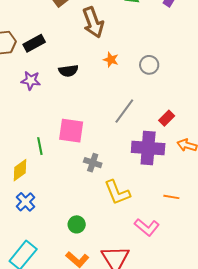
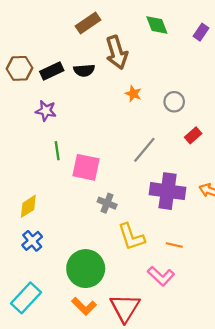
black semicircle: (68, 71) -> (84, 70), moved
red rectangle: (167, 118) -> (193, 135), moved
green line: (40, 146) -> (57, 151), moved
orange line: (171, 197) -> (174, 245), moved
green circle: (77, 224) -> (86, 269), size x2.0

